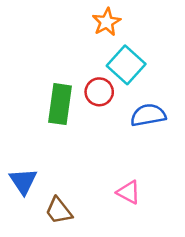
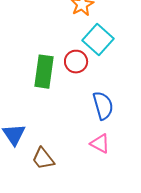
blue semicircle: (148, 115) -> (103, 106), moved, turned 84

